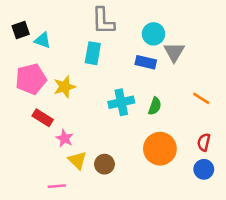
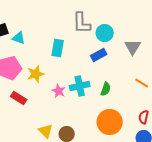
gray L-shape: (103, 21) -> (82, 23), moved
gray triangle: (174, 52) -> (133, 47), moved
blue rectangle: (146, 62) -> (99, 55), turned -42
pink star: (64, 138) -> (59, 91), moved

